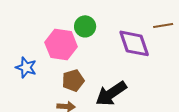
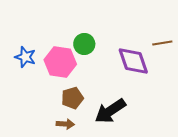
blue star: (26, 67) -> (25, 57), moved

